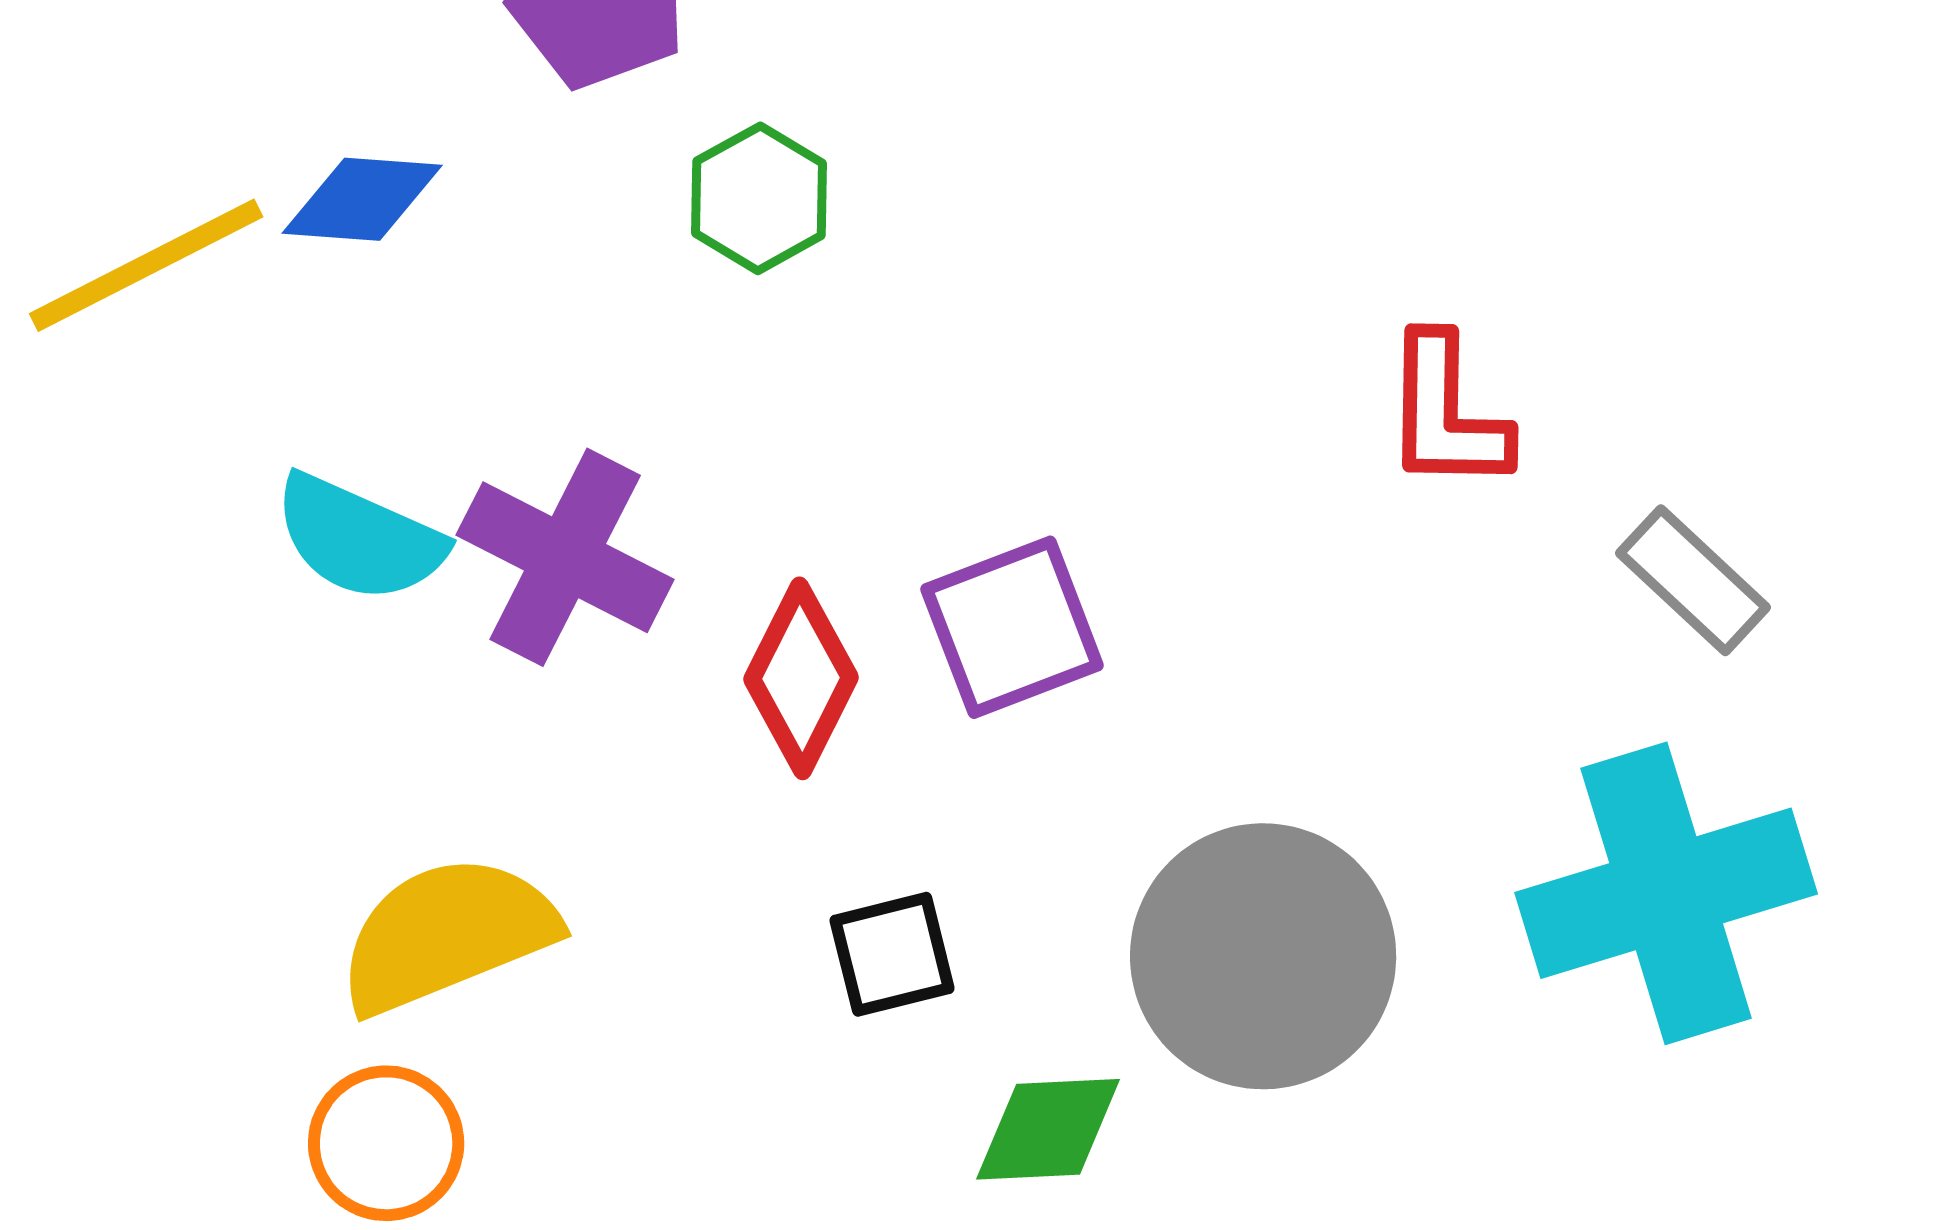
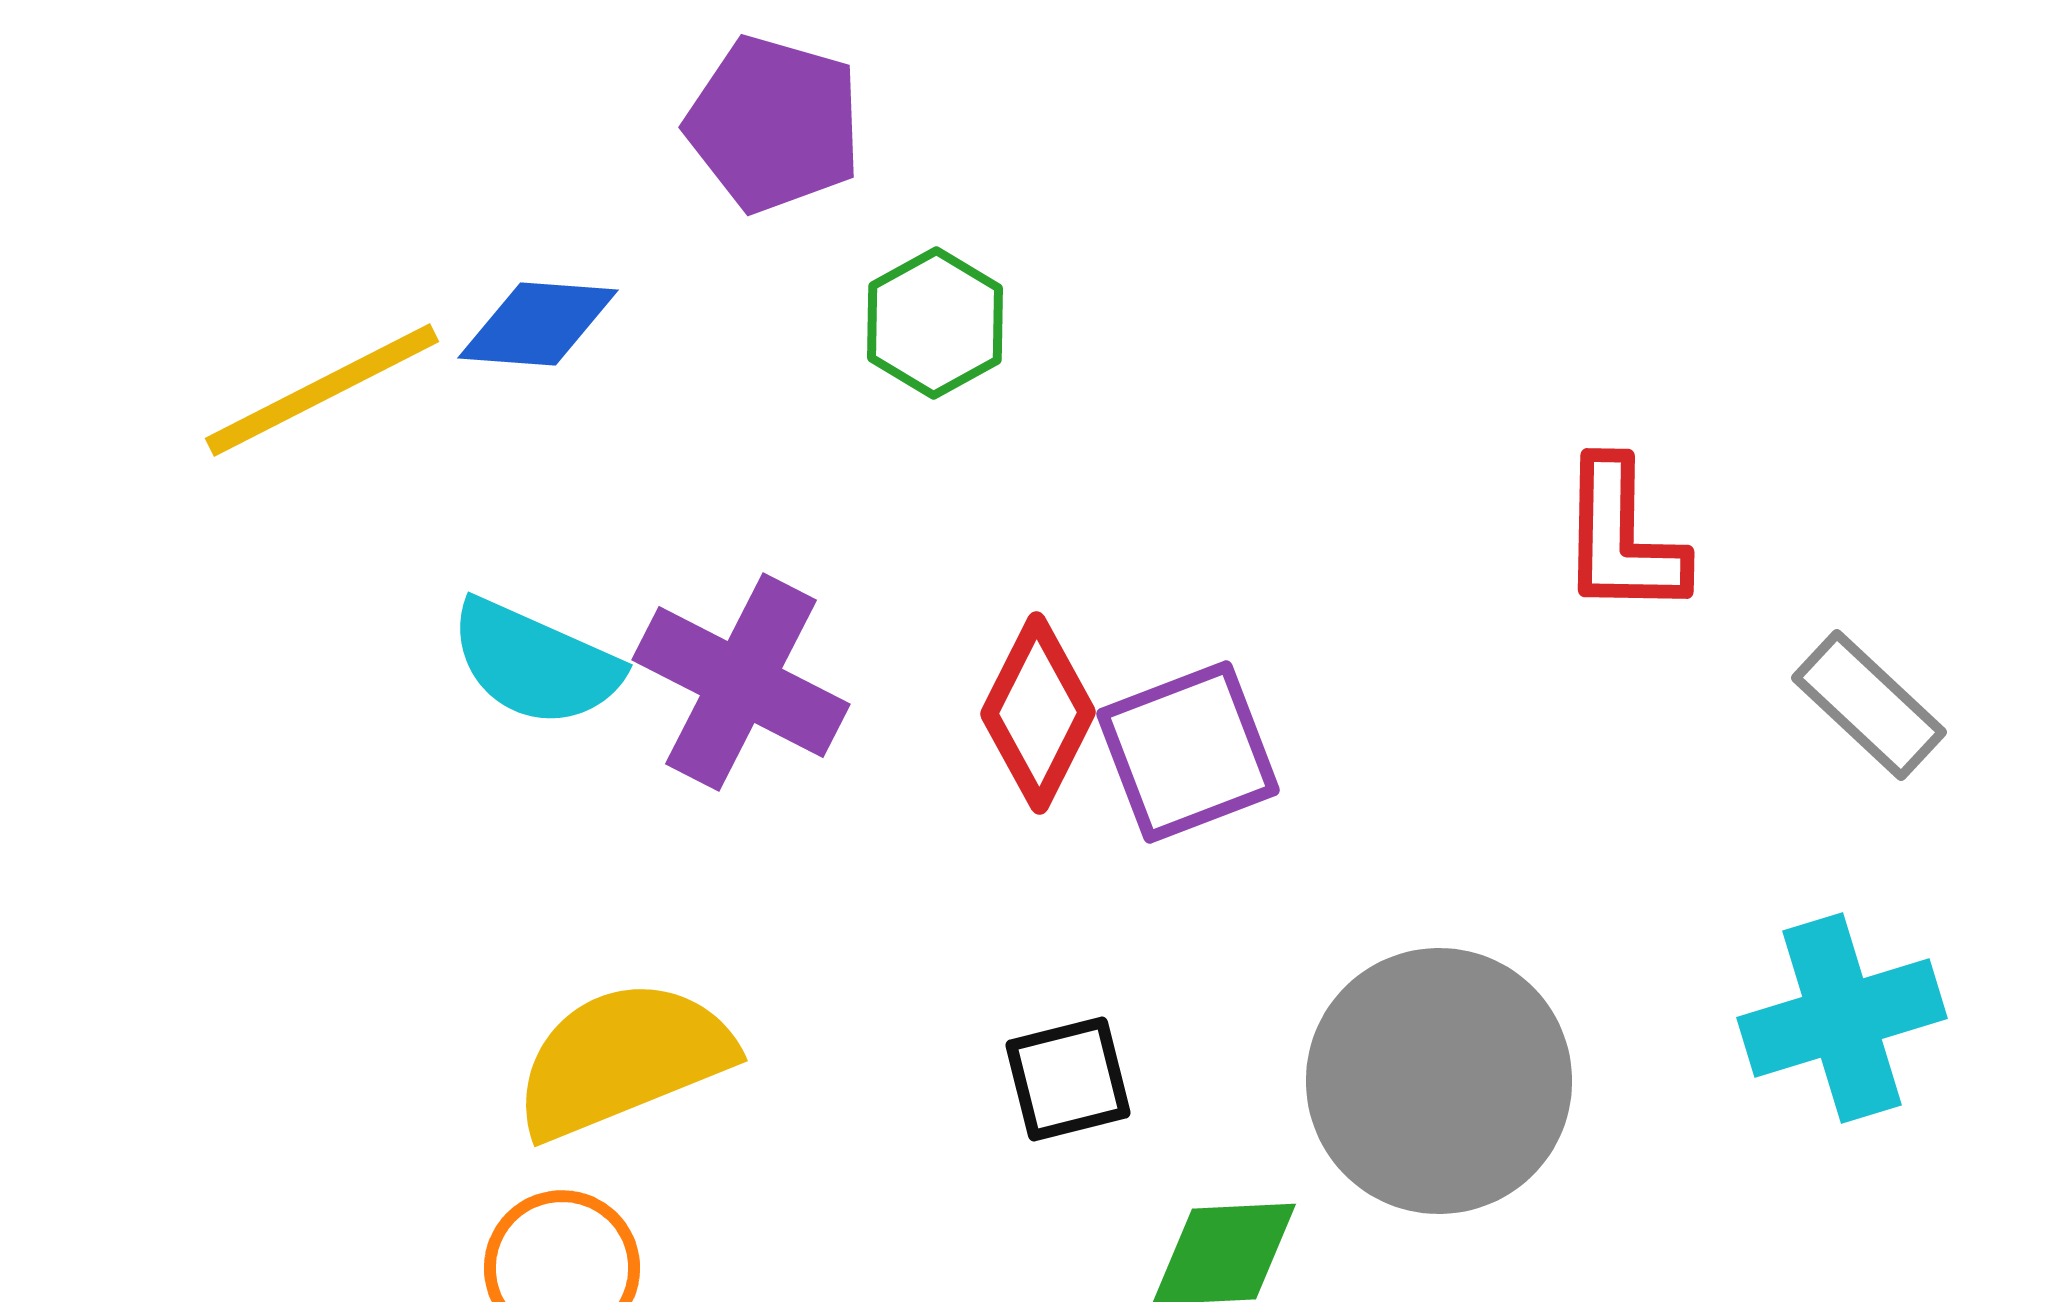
red diamond: (801, 678) -> (1038, 713), moved
cyan cross: (1666, 893) -> (1842, 1018), size x0.7

